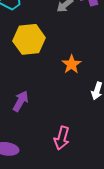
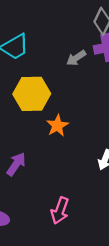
orange star: (71, 64) -> (57, 126), moved

